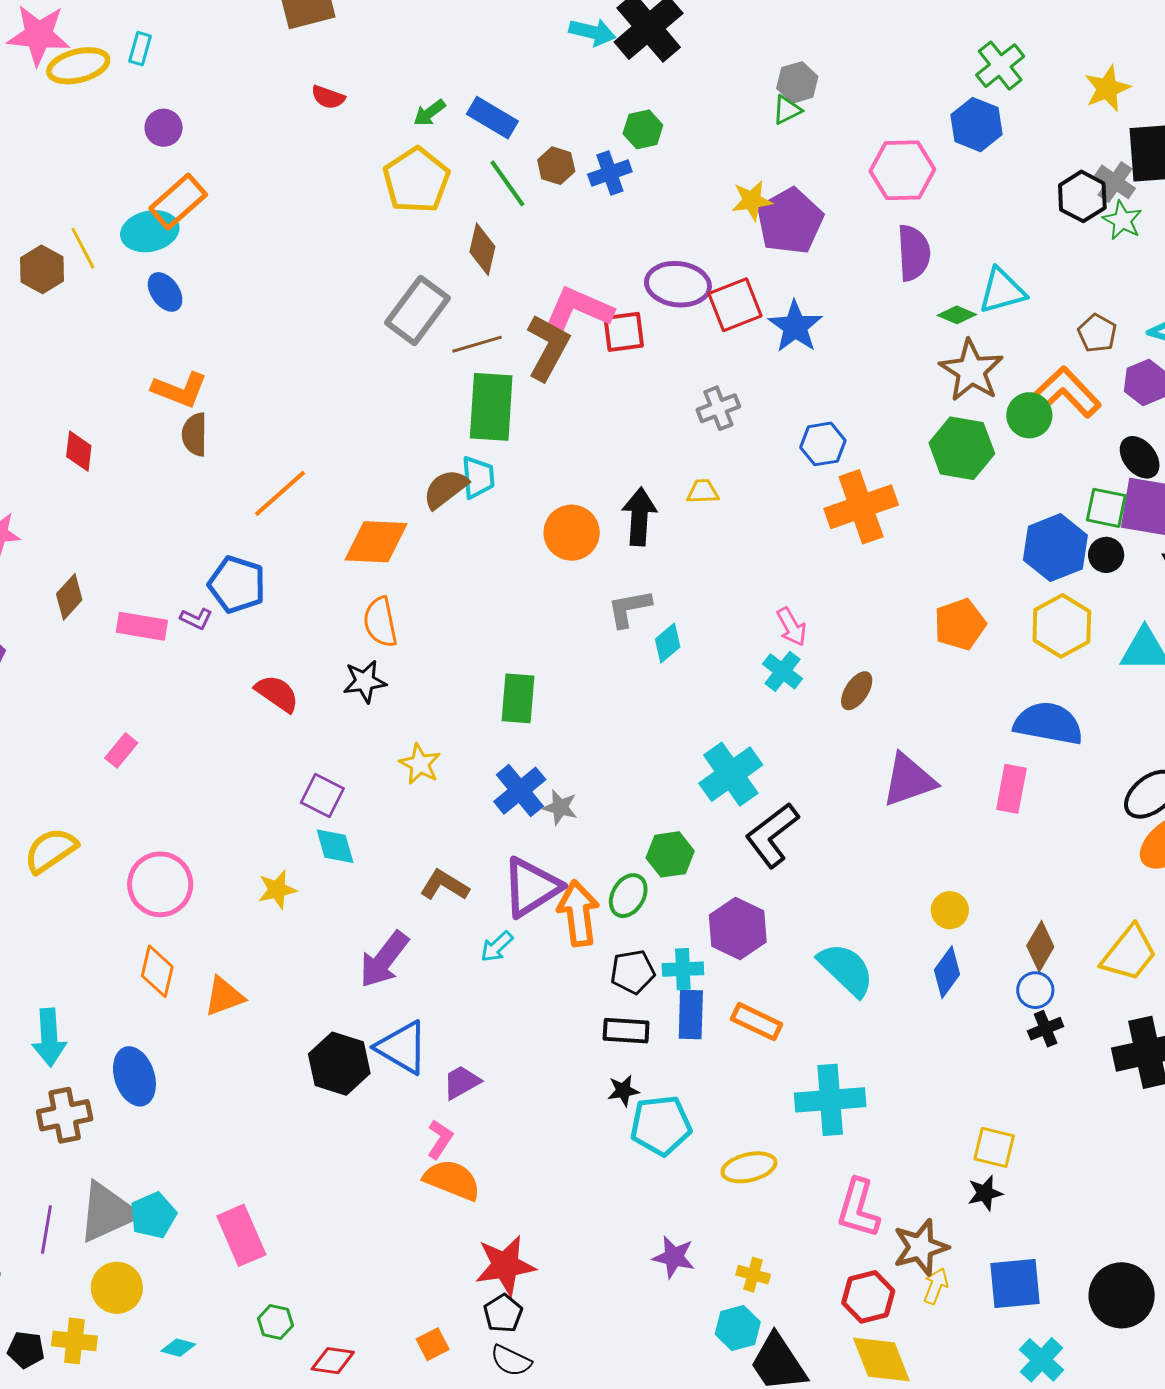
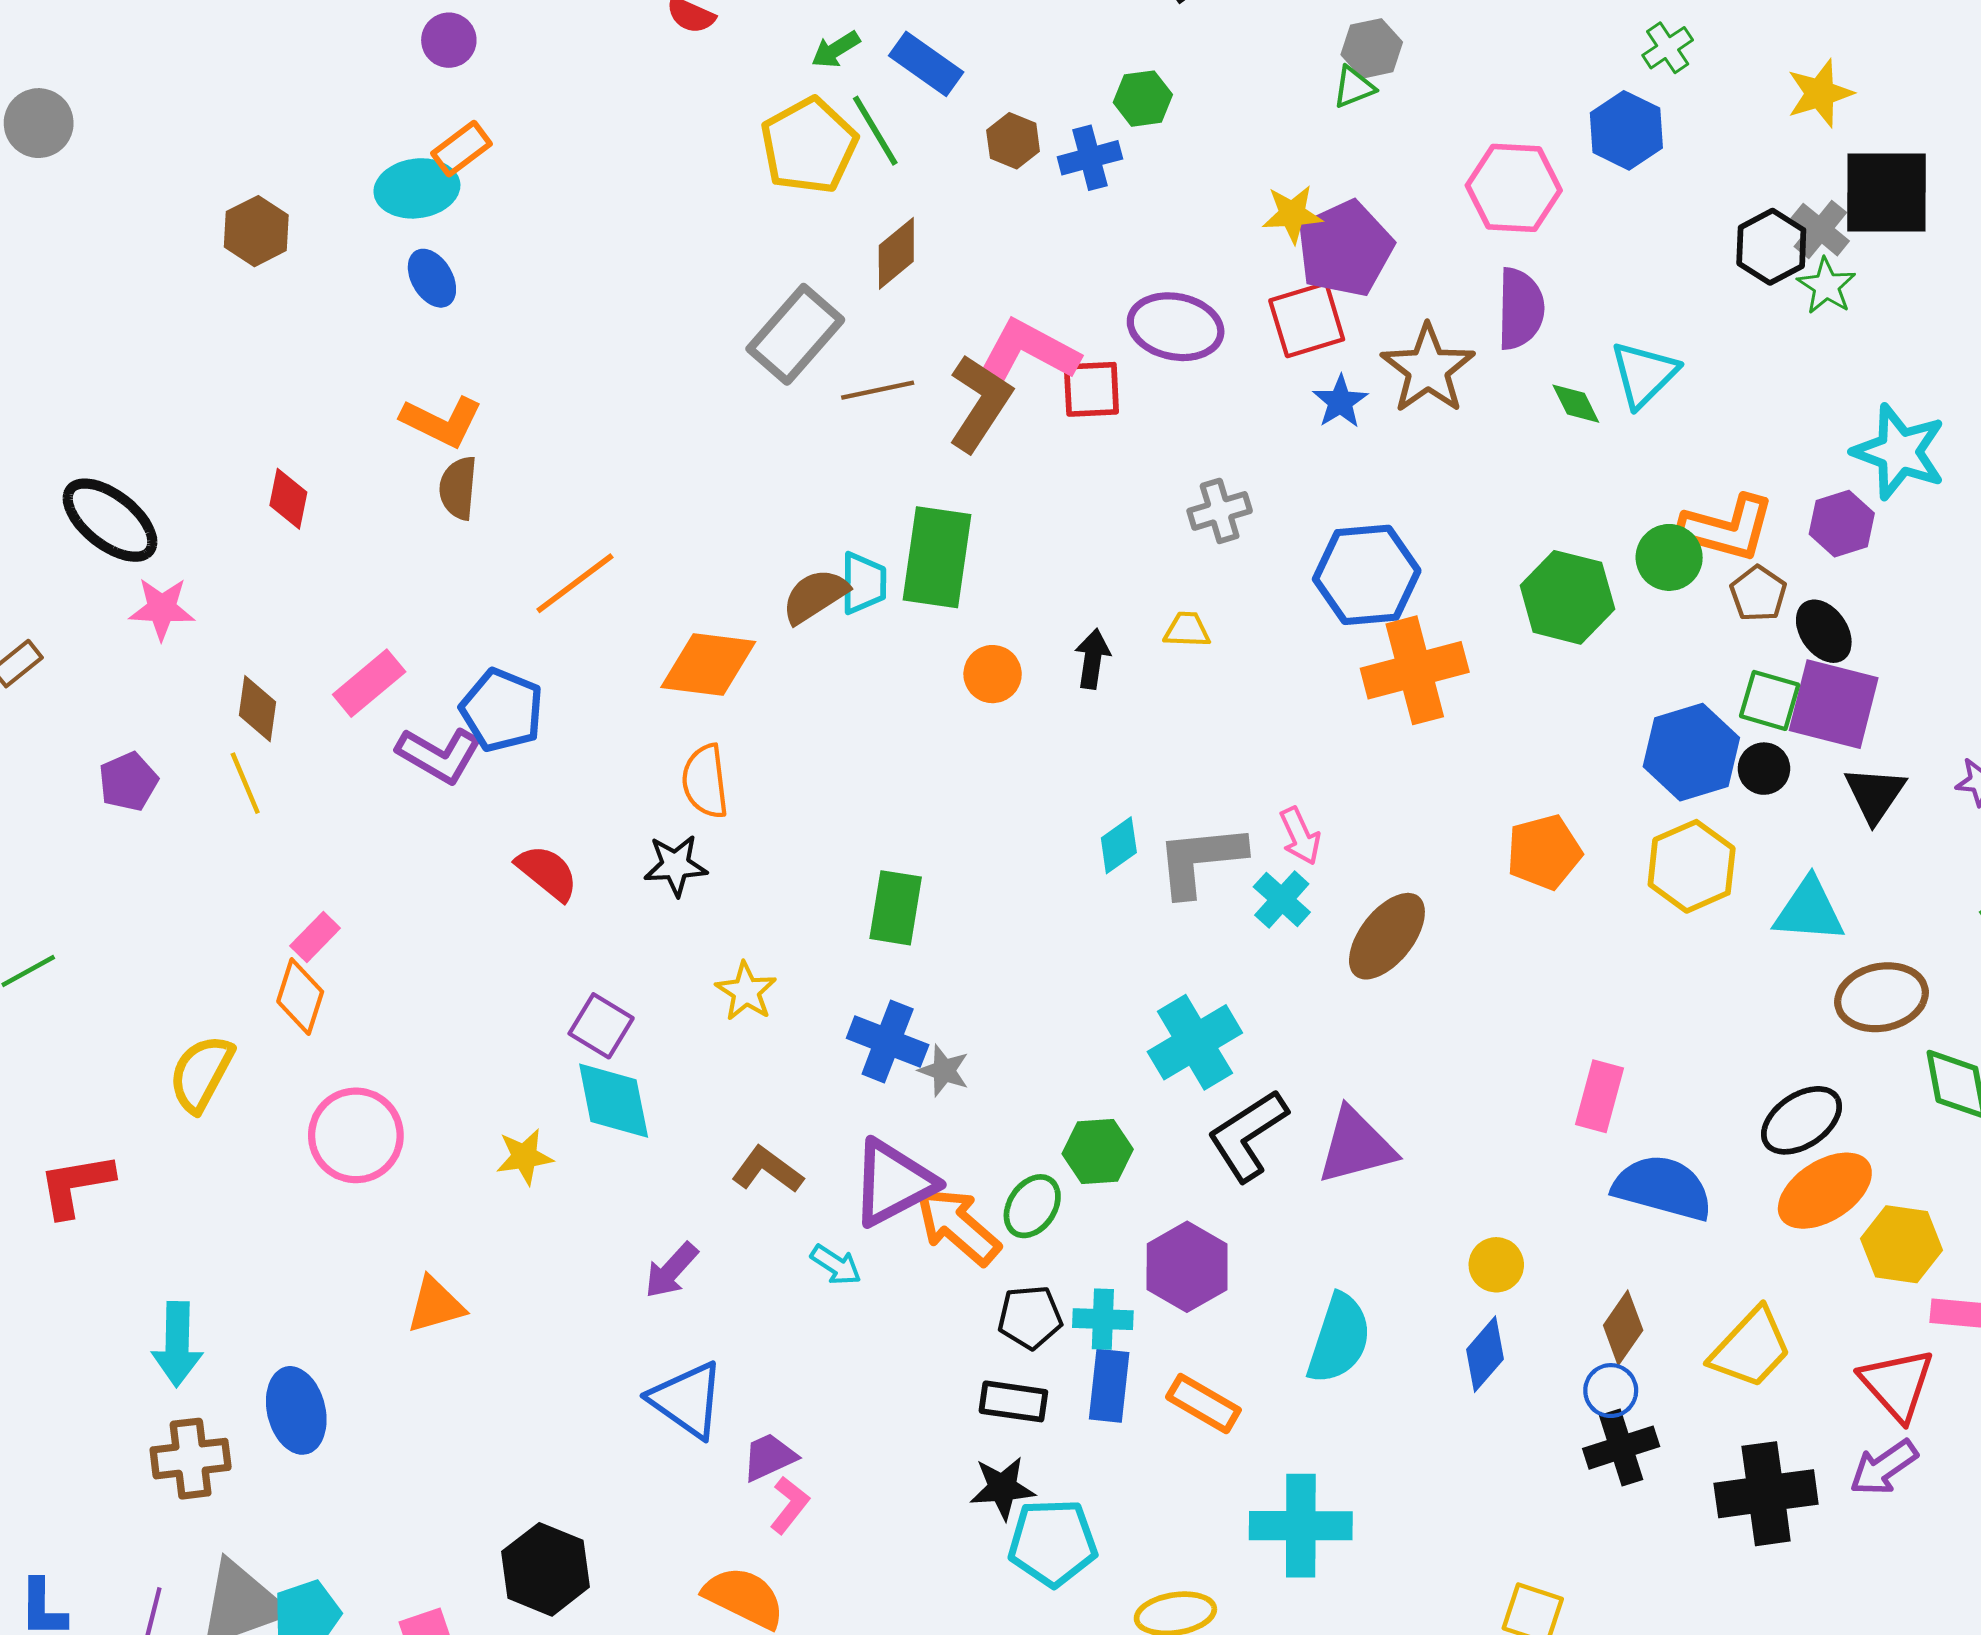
green cross: (1000, 66) -> (1668, 48), size x0.7
green line: (507, 183) -> (875, 131), moved
orange rectangle: (178, 201) -> (461, 149), size x0.7
yellow line: (83, 248) -> (245, 783), moved
brown diamond: (482, 249) -> (896, 253), turned 33
cyan triangle: (1002, 291) -> (1644, 374), turned -34
red square: (735, 305) -> (1307, 320), moved
green diamond: (957, 315) -> (1576, 404), turned 36
blue star: (795, 327) -> (1340, 402), size x0.7
brown pentagon: (1097, 333) -> (1758, 594), moved
brown star: (971, 371) -> (1428, 369), moved
orange L-shape: (1067, 392) -> (1727, 528), turned 144
green rectangle: (491, 407) -> (937, 557), moved
blue hexagon: (823, 444) -> (1367, 575), size x1.6
black arrow: (639, 517) -> (1093, 659), size x0.7
orange circle: (572, 533) -> (993, 674), size x0.7
brown diamond: (69, 597) -> (258, 709), turned -39
gray L-shape: (629, 608) -> (1200, 860), moved, size x1.4
purple L-shape: (196, 619) -> (439, 755), size x1.8
pink rectangle: (142, 626) -> (369, 683), moved, turned -54
brown ellipse: (857, 691) -> (1387, 936), size x1.6
blue semicircle: (1048, 723) -> (1663, 1188), moved
purple triangle: (909, 780) -> (1356, 1146), moved
blue cross: (520, 791) -> (888, 1041), turned -34
cyan diamond: (335, 846) -> (614, 1101), size x1.4
yellow semicircle: (51, 850) -> (201, 1073), turned -32
orange arrow: (578, 913) -> (958, 1226), turned -46
cyan arrow: (497, 947) -> (836, 1265), turned -108
purple arrow: (384, 960) -> (671, 1270), size x0.7
cyan semicircle: (846, 970) -> (1339, 1339), turned 60
orange diamond: (157, 971) -> (300, 997), moved
black cross: (1046, 1029) -> (1621, 1448), size x1.4
black hexagon: (339, 1064) -> (546, 1569), moved
black star: (623, 1091) -> (1002, 1488), size x1.4
pink L-shape: (440, 1139) -> (789, 1505), moved

